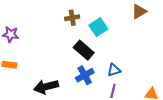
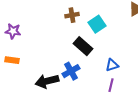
blue cross: (85, 75) -> (71, 71), moved

